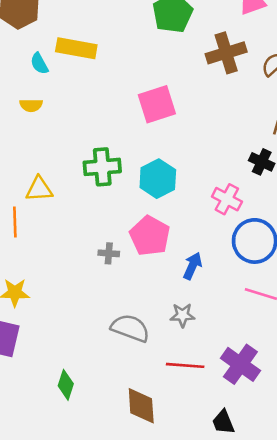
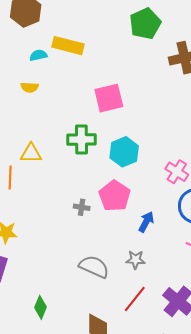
cyan semicircle: (39, 64) -> (38, 55), turned 102
pink square: (157, 104) -> (109, 98), moved
red line: (185, 365) -> (135, 299), turned -60

